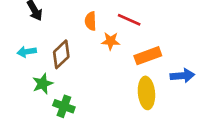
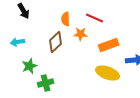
brown diamond: (61, 54) -> (56, 42), moved
yellow ellipse: (146, 93) -> (108, 73), turned -65
green cross: (64, 106) -> (46, 83), turned -35

